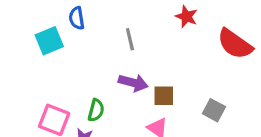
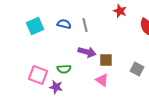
blue semicircle: (77, 18) -> (64, 24), moved, turned 112
green semicircle: (96, 110) -> (64, 69), turned 72

